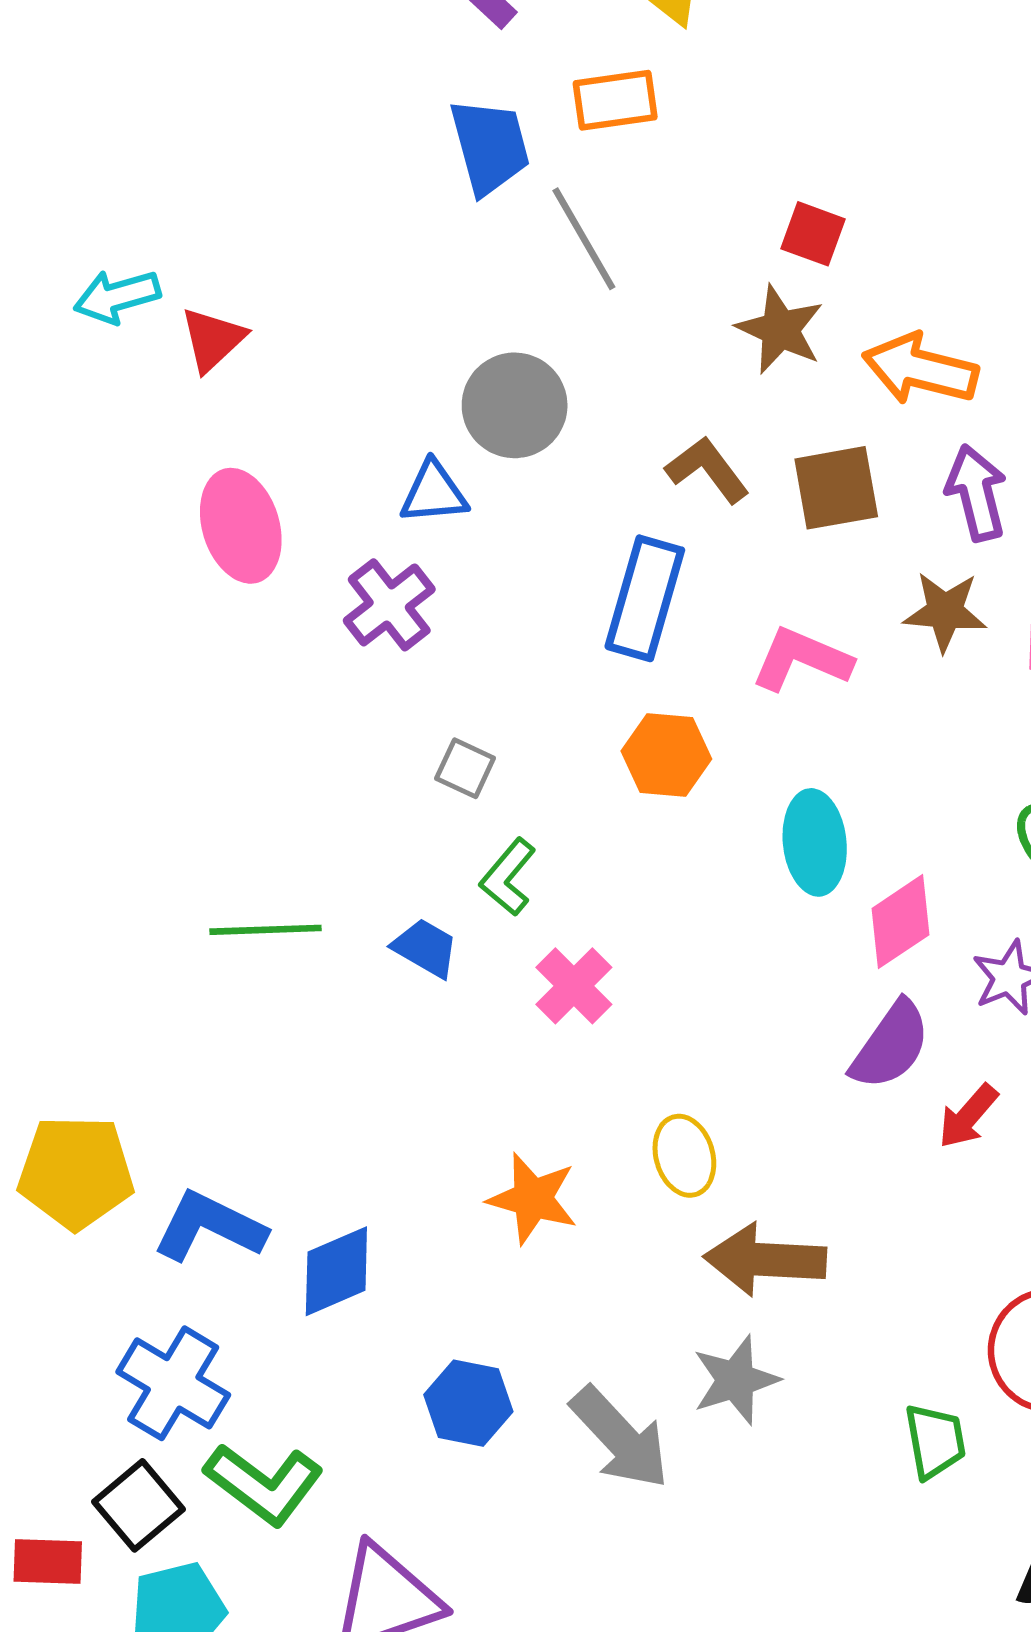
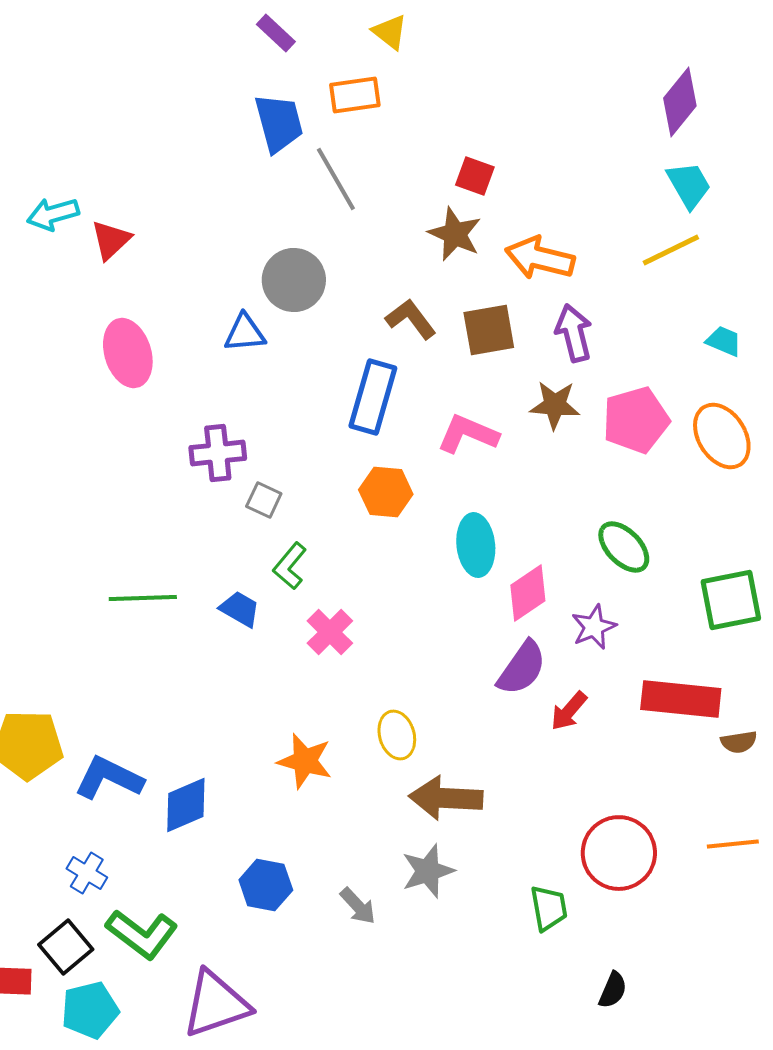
purple cross: (389, 605) -> (218, 453), moved, turned 32
blue cross: (173, 1383) -> (87, 873), size x0.6
gray arrow: (620, 1438) -> (358, 906), size x0.6

